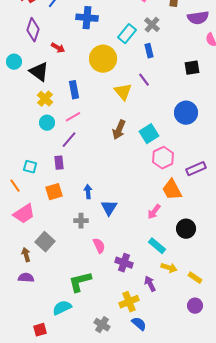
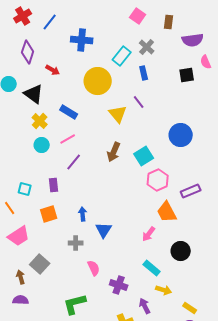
black square: (192, 68) -> (187, 75), moved
blue rectangle: (74, 90) -> (69, 112), turned -48
purple line: (69, 140) -> (74, 162), moved
yellow rectangle: (195, 278) -> (190, 308), moved

